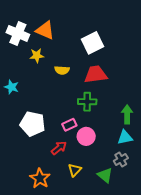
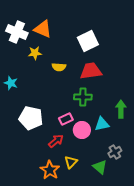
cyan triangle: (125, 137) -> (102, 124), moved
orange star: (40, 178) -> (50, 170), moved

